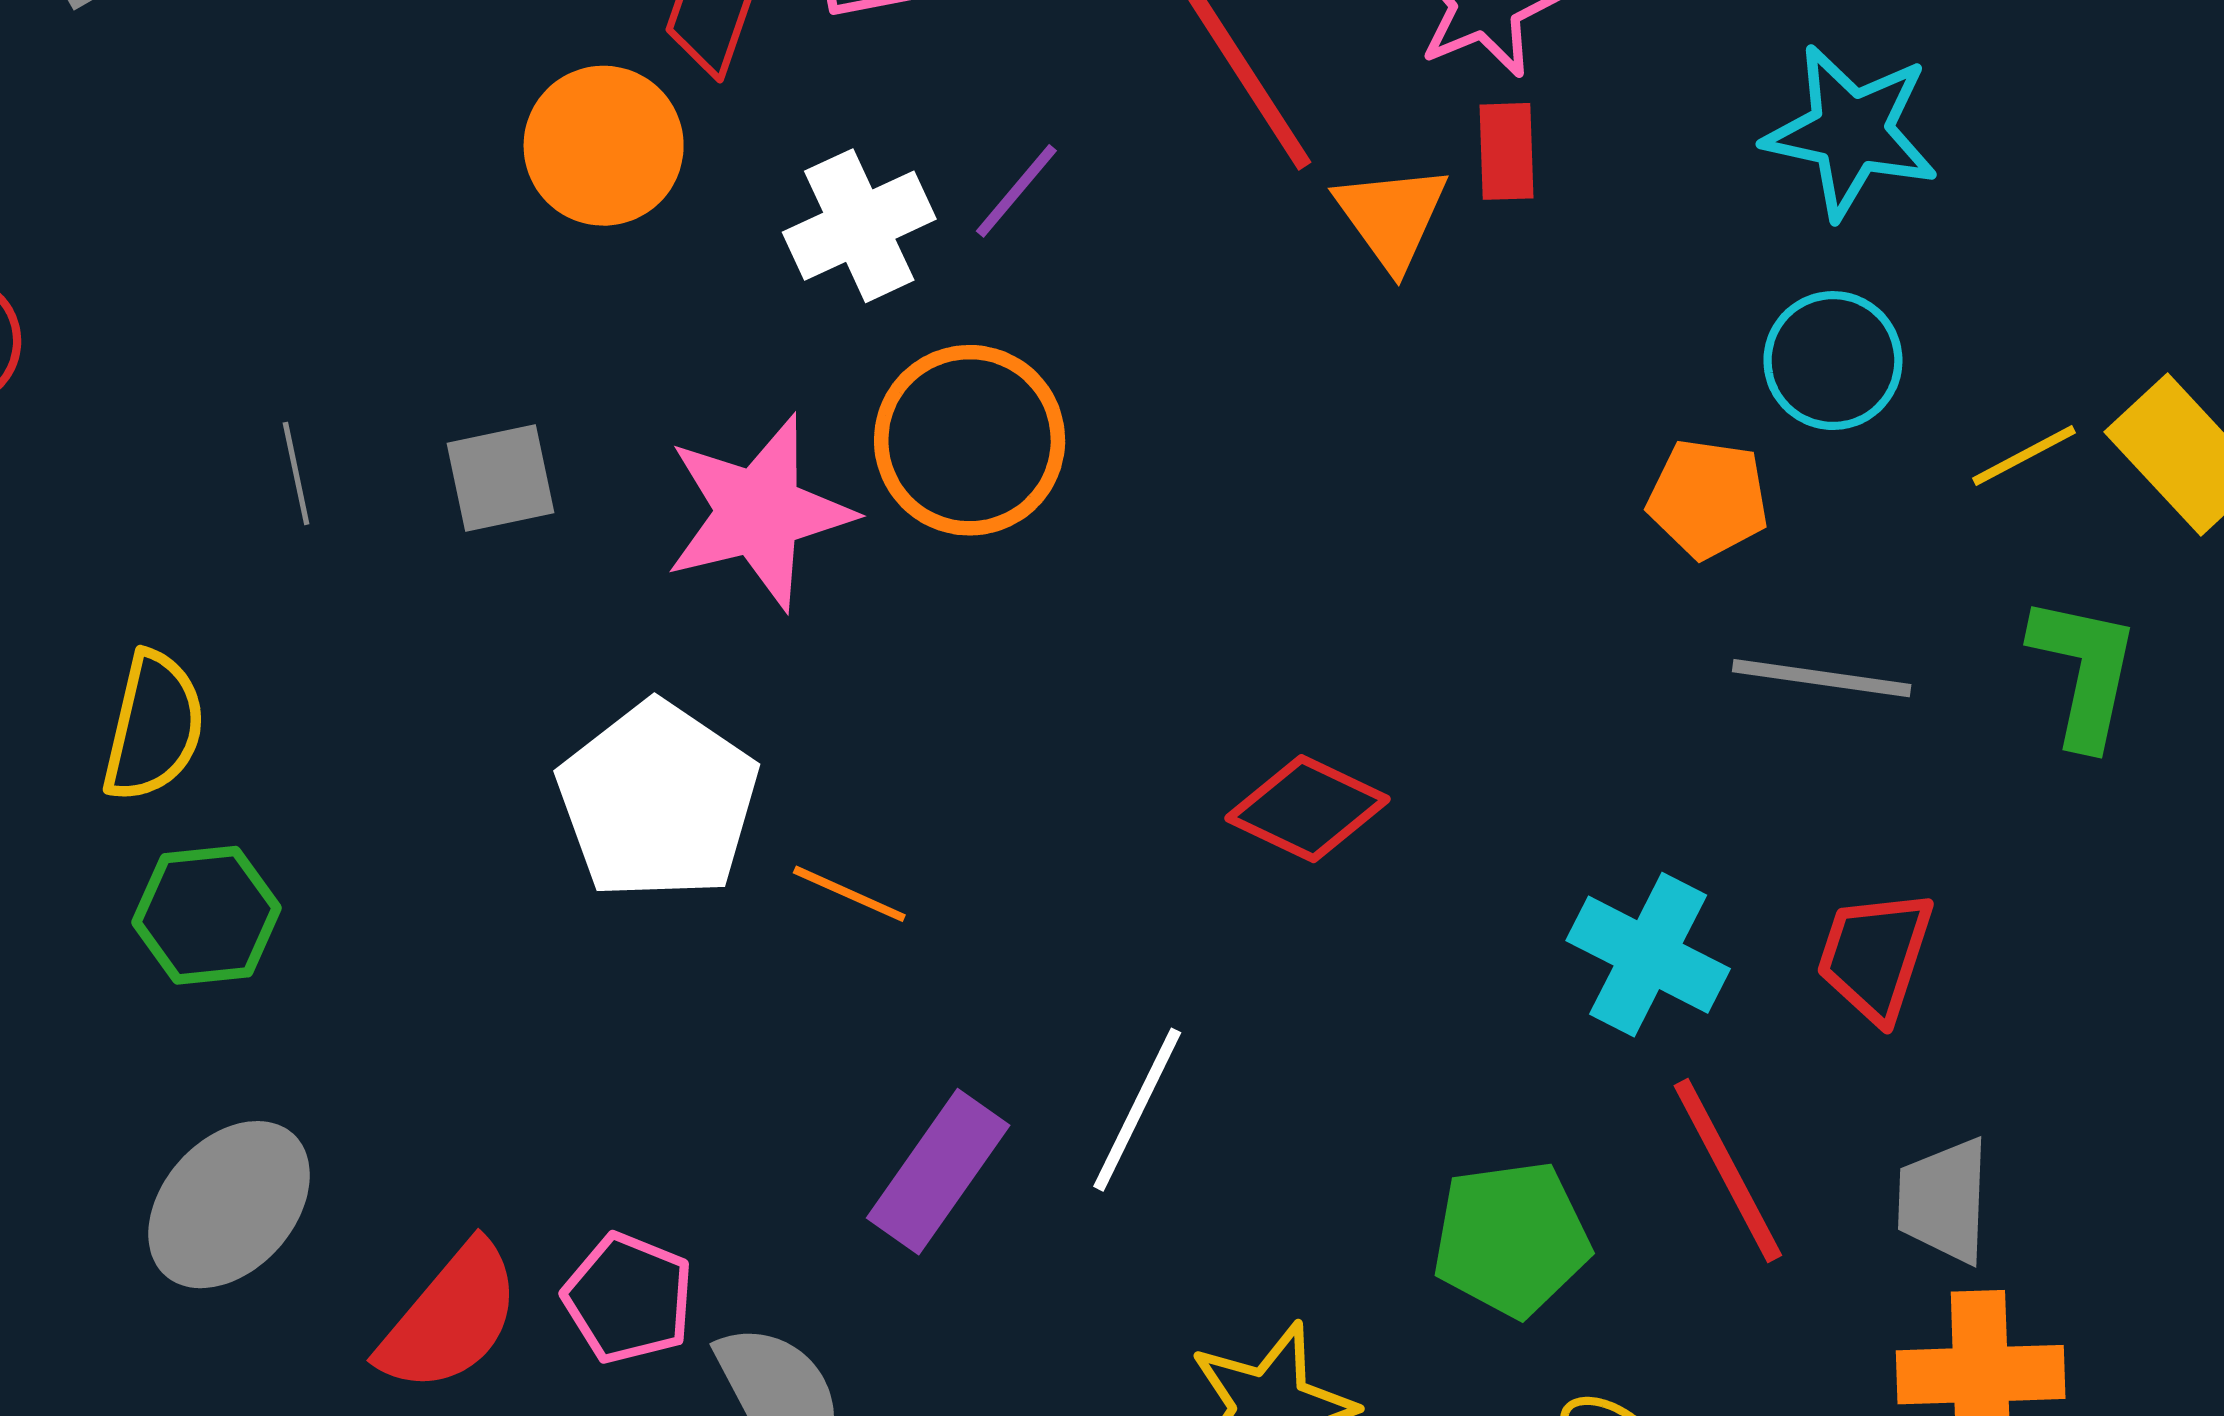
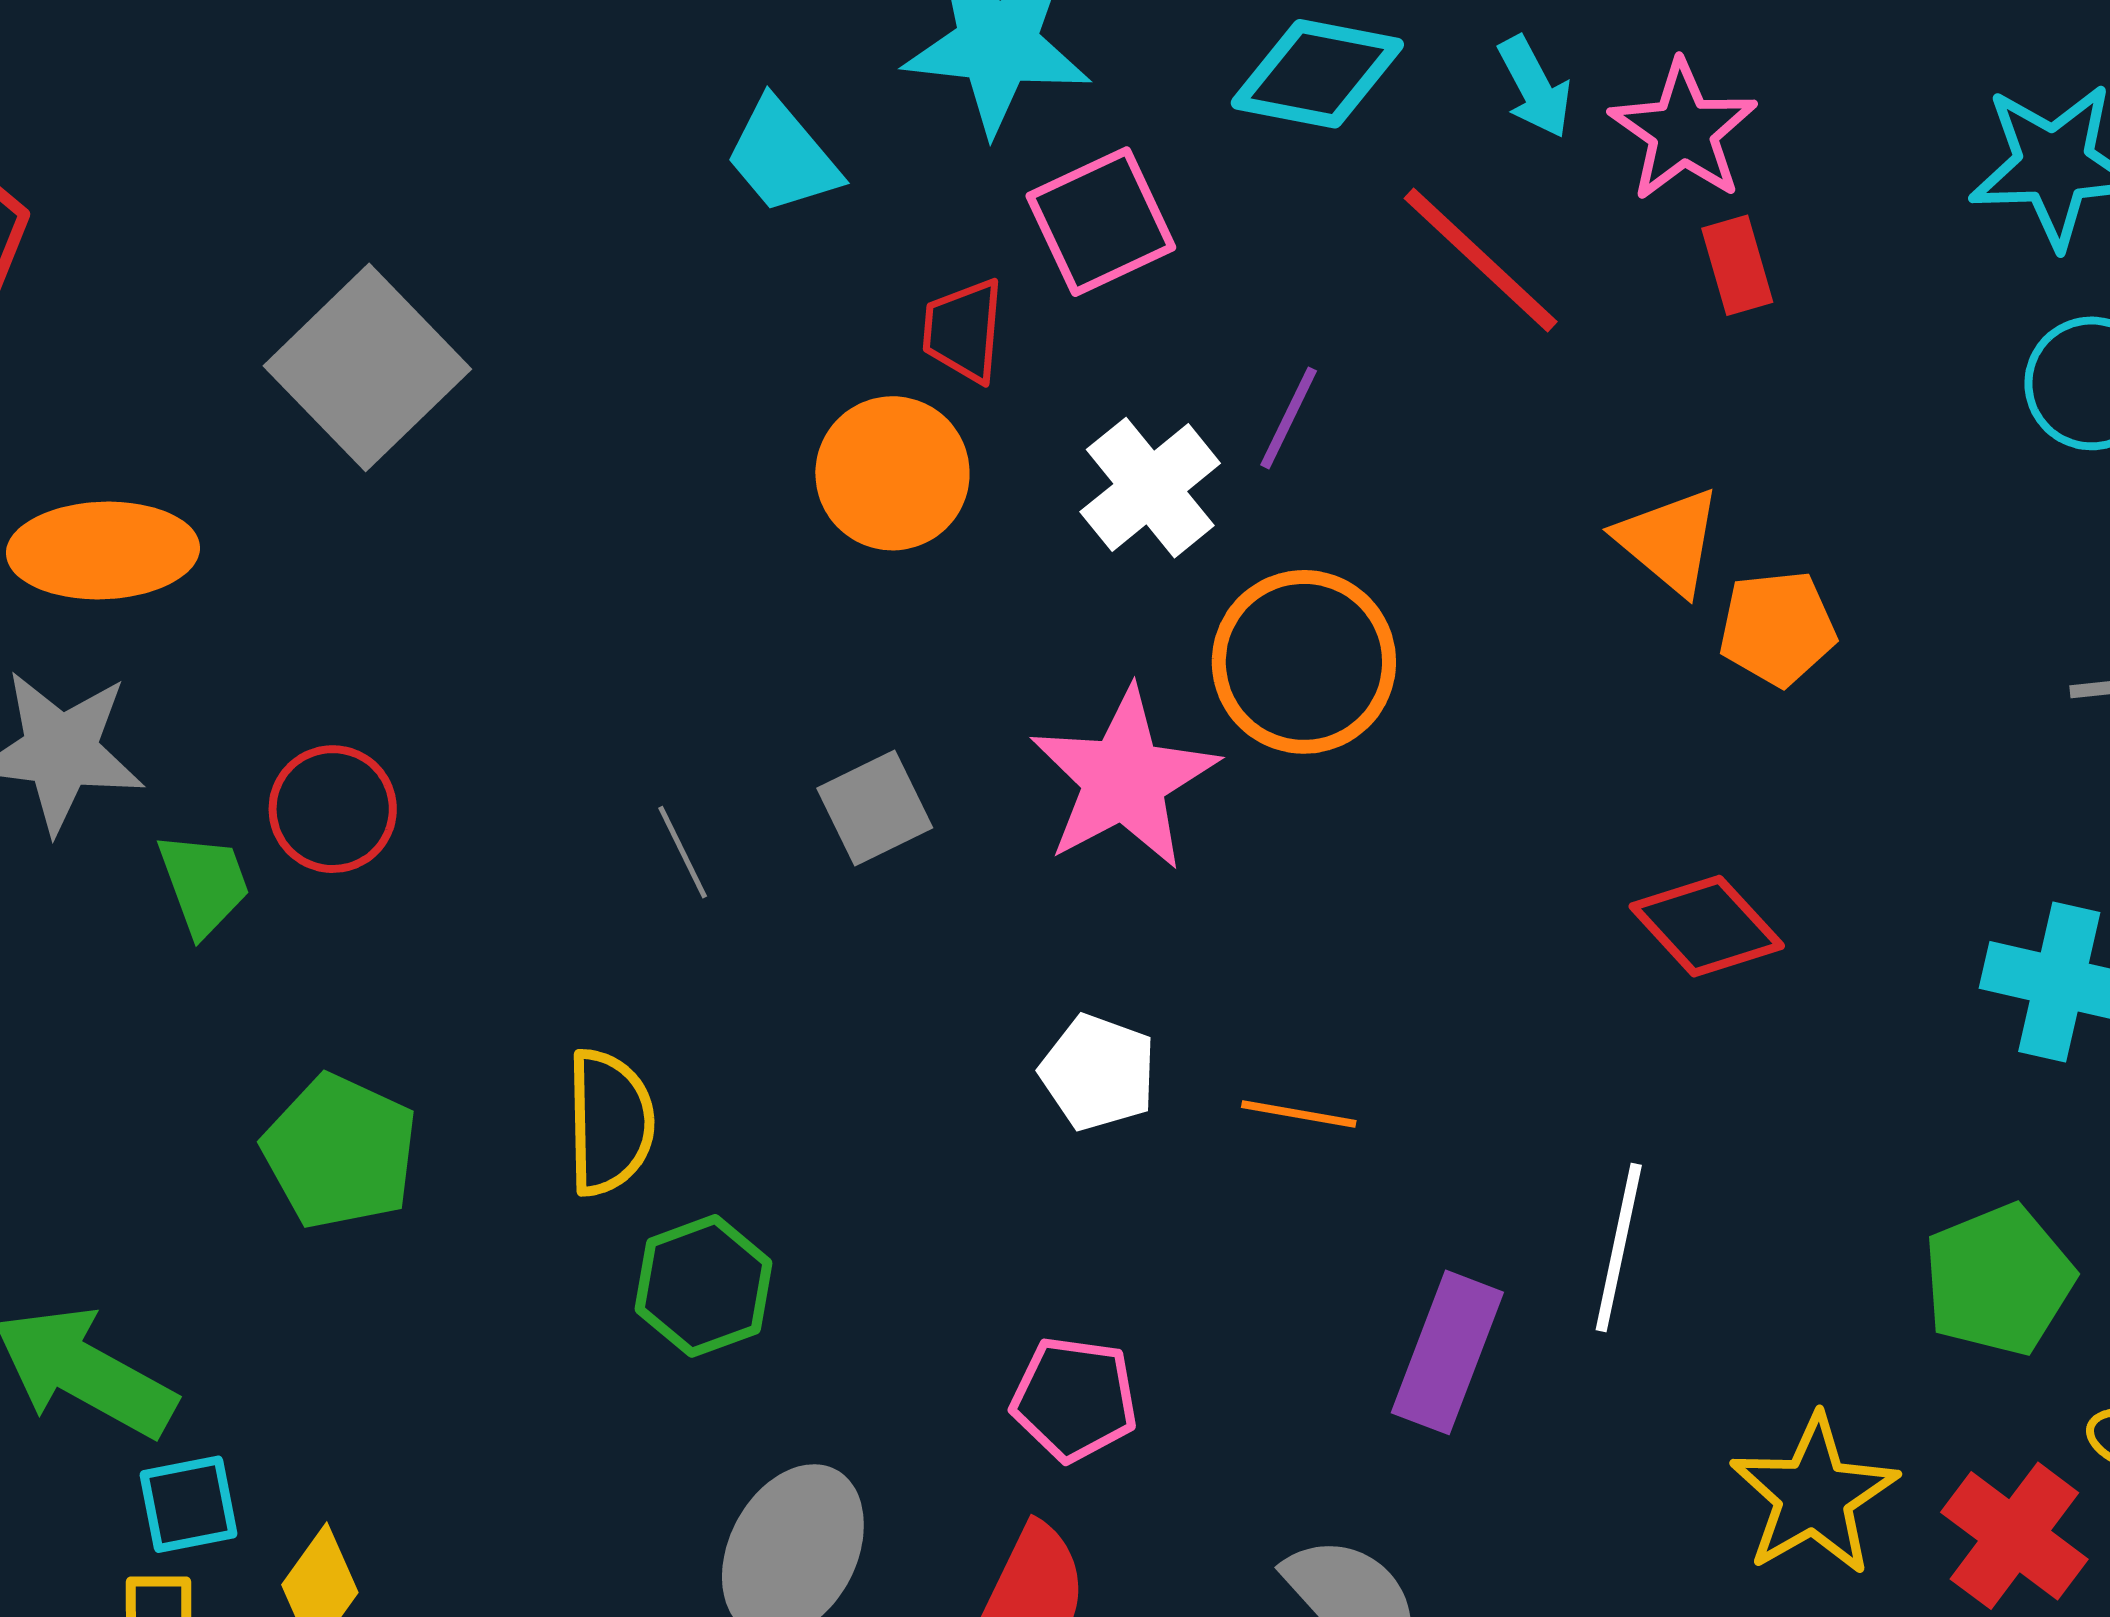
orange triangle: (1392, 217) -> (1669, 541), moved
orange pentagon: (1708, 499) -> (1777, 628), moved
white pentagon: (658, 801) -> (1098, 1072), size x0.6
red diamond: (1308, 809) -> (1707, 926), turned 36
pink pentagon: (628, 1298) -> (1074, 1399), moved

